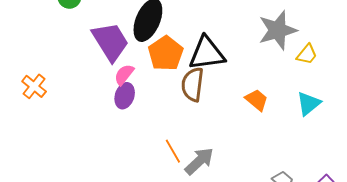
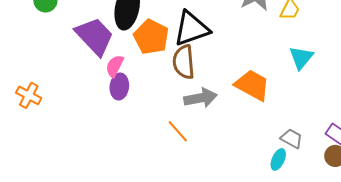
orange trapezoid: (257, 100) -> (252, 85), moved, size x1.5
gray arrow: (199, 161) -> (201, 98), moved, turned 44

